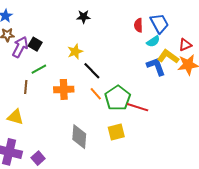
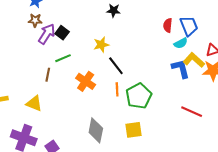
orange cross: (64, 89) -> (86, 81), turned 30
orange line: (96, 94) -> (117, 89), turned 32
red line: (138, 107) -> (192, 112), moved

